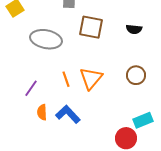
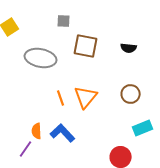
purple line: (31, 88) -> (26, 149), moved
cyan rectangle: (143, 120) -> (143, 128), moved

